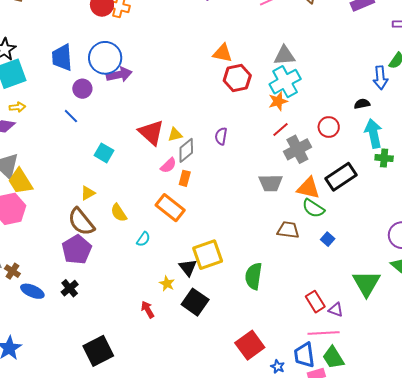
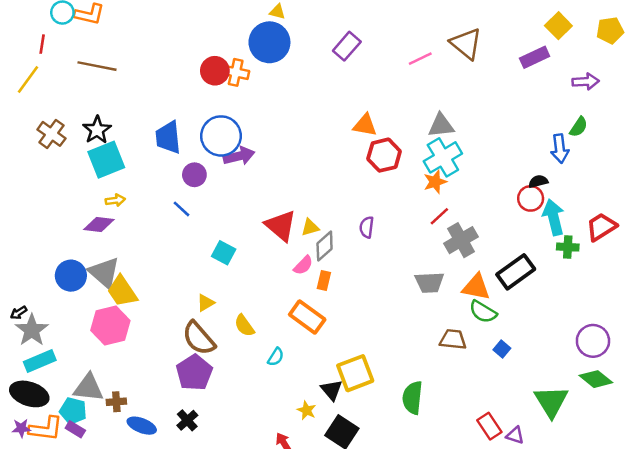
red circle: (329, 127) -> (531, 198), moved
brown cross: (12, 271) -> (116, 402), turned -35

